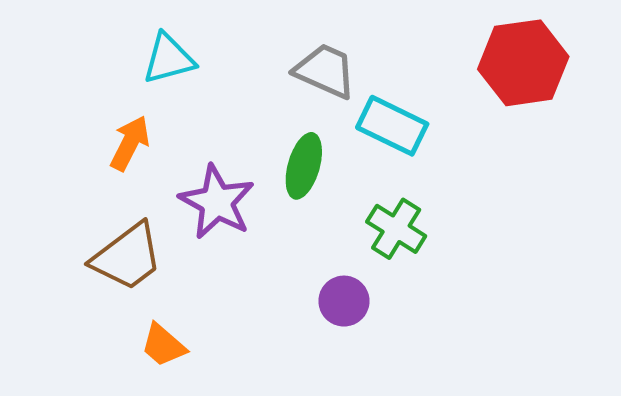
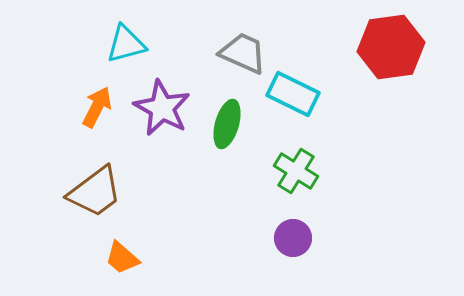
purple star: (217, 202) -> (162, 108), moved
purple circle: (344, 301) -> (293, 238), moved

